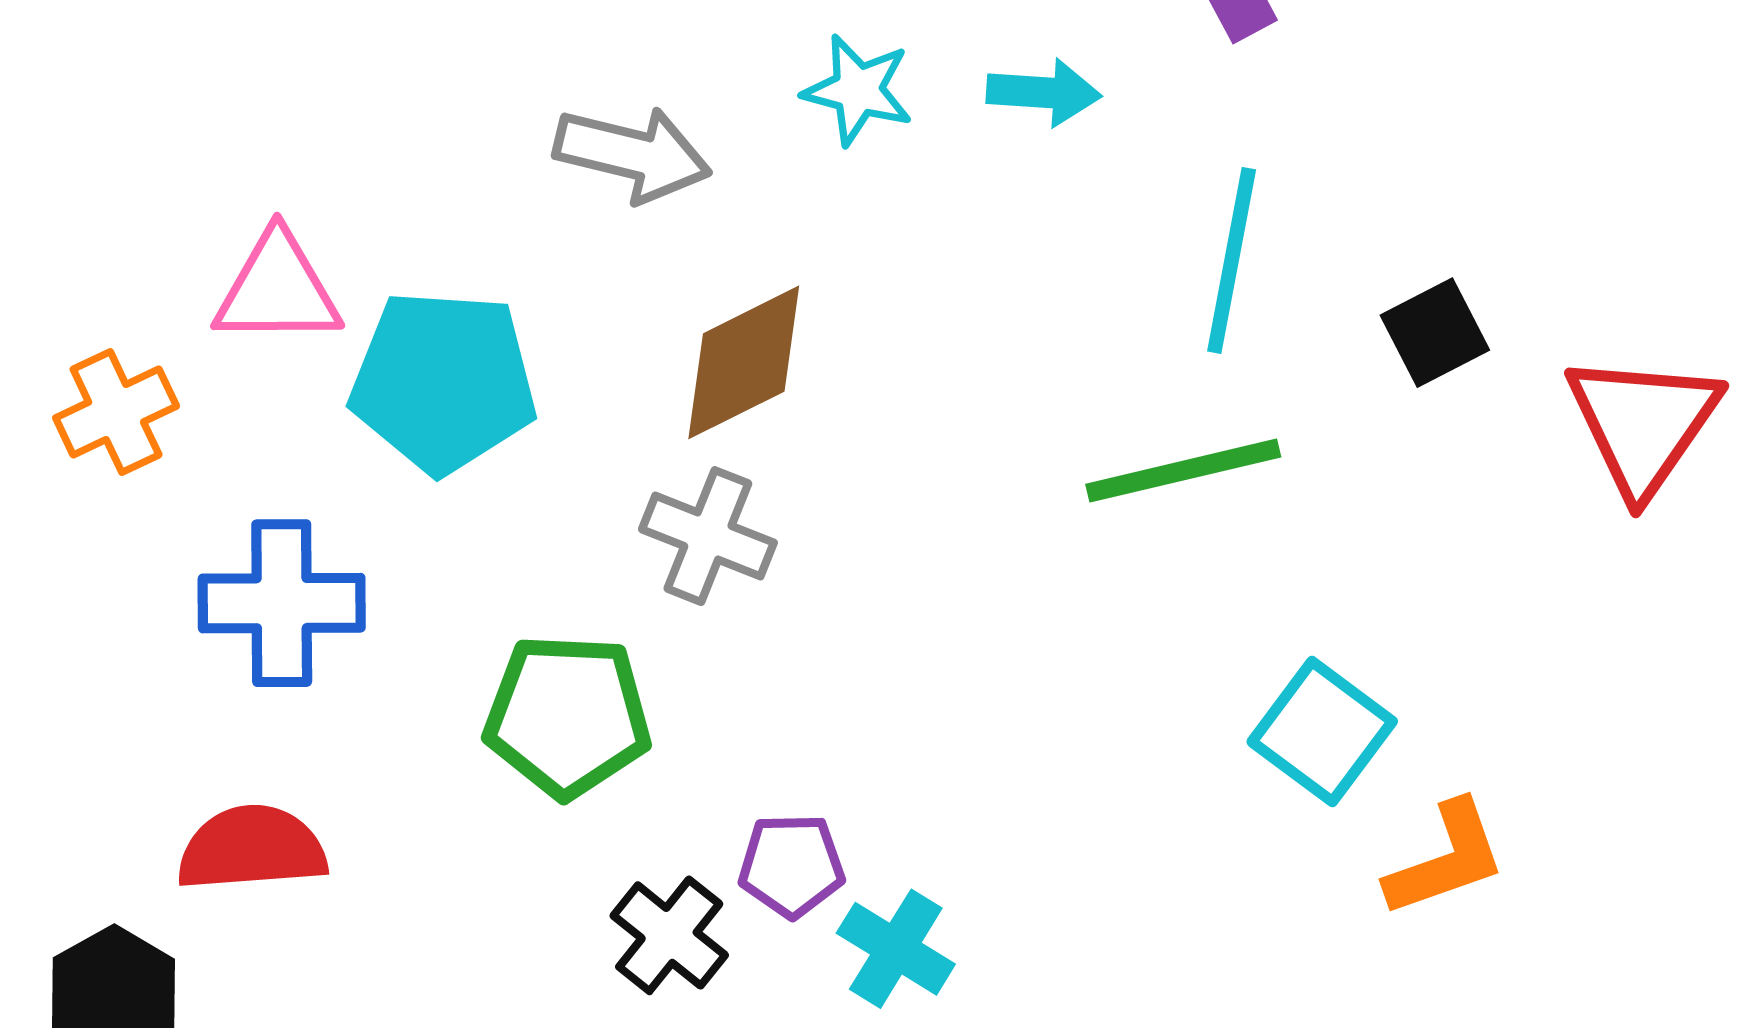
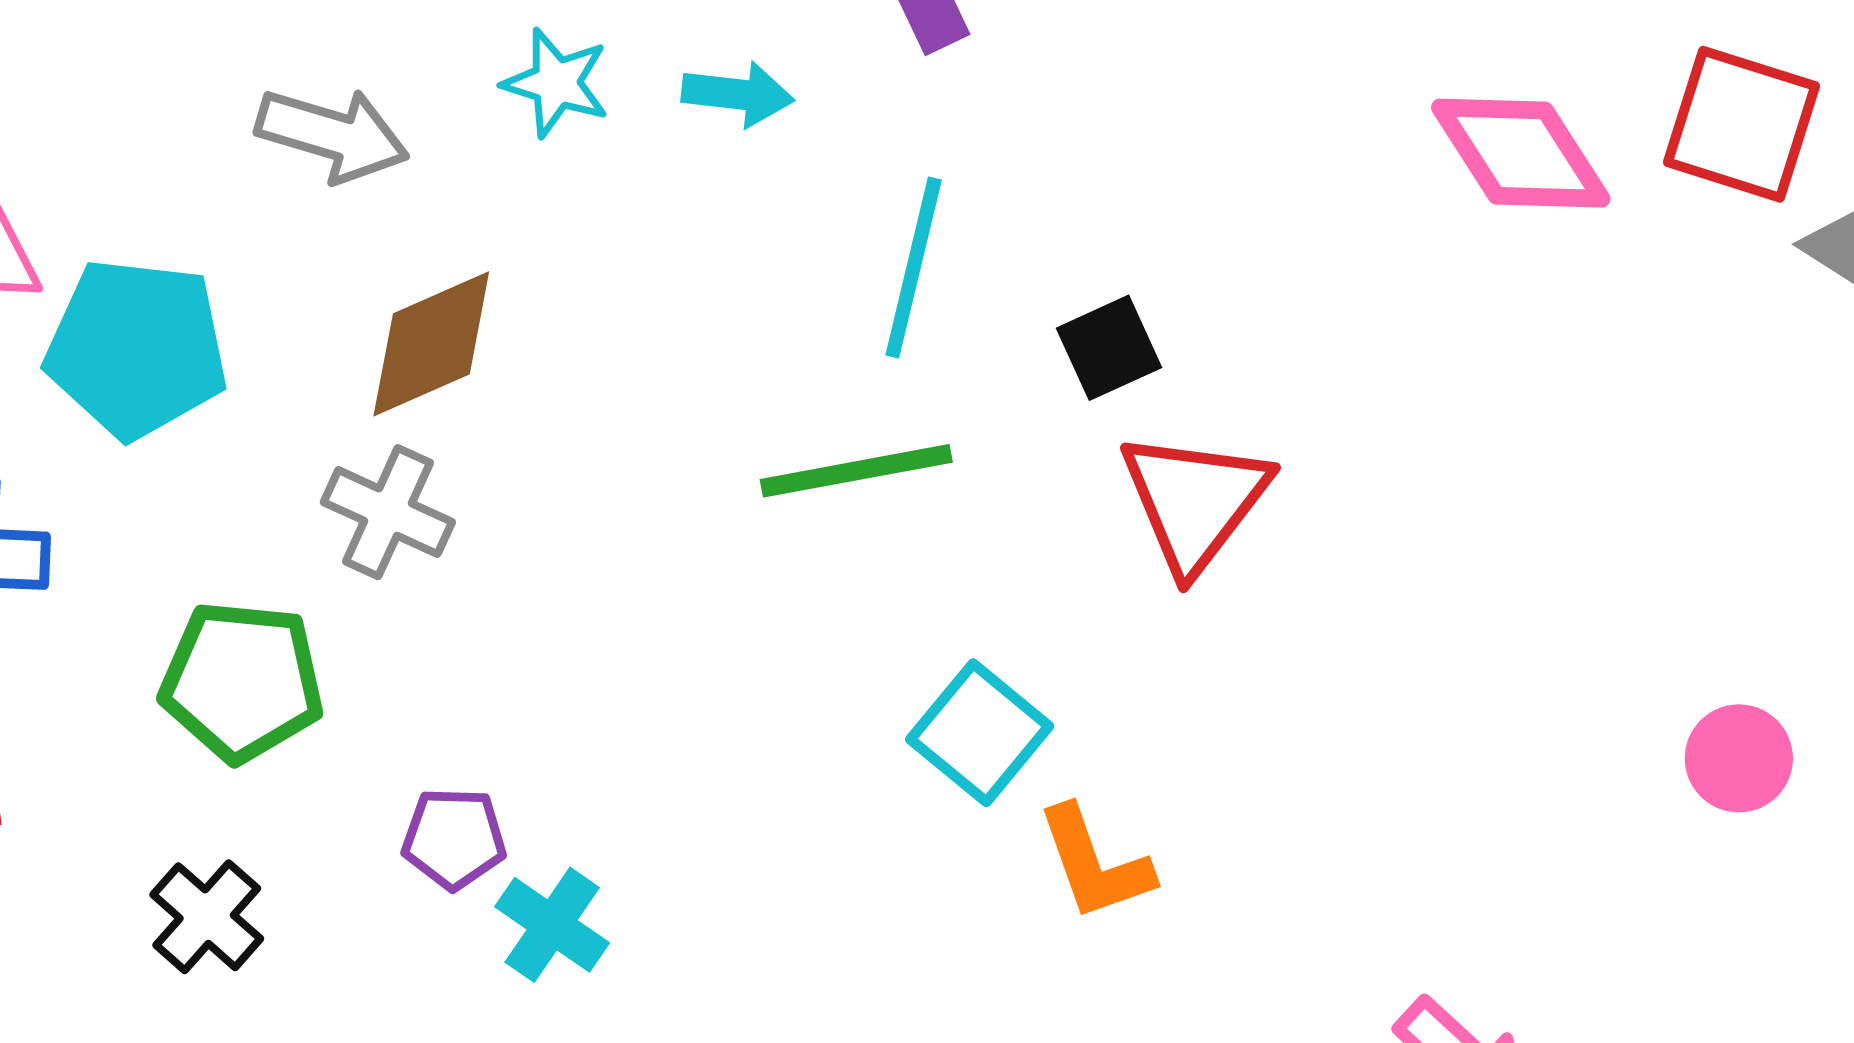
red triangle: (1643, 424) -> (1195, 501), moved
orange L-shape: (1446, 859) -> (1095, 864), turned 87
black cross: (669, 935) -> (207, 917), moved

